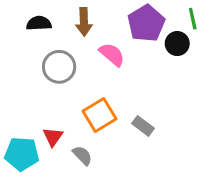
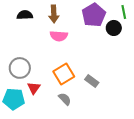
pink semicircle: (112, 54) -> (59, 36), moved, turned 144
gray circle: (59, 67) -> (20, 68), moved
gray semicircle: (82, 155) -> (65, 99), moved

